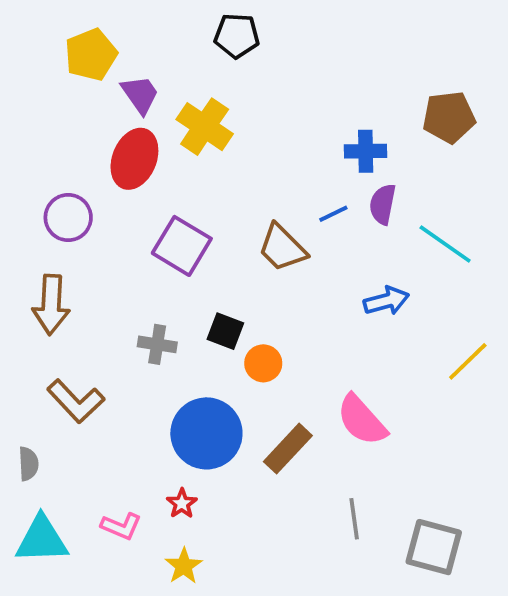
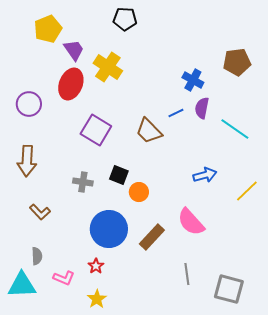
blue cross: (366, 151) -> (193, 80), turned 30
purple circle: (68, 218) -> (29, 104), moved
blue arrow: (386, 301) -> (205, 175), moved
brown L-shape: (76, 401) -> (40, 212), size x0.7
gray semicircle: (28, 464) -> (37, 256), moved

